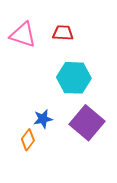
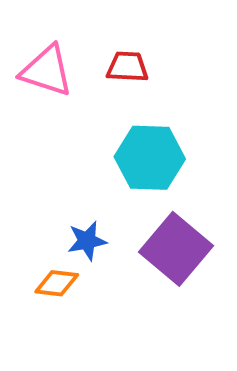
orange diamond: (28, 140) -> (57, 283), turned 60

